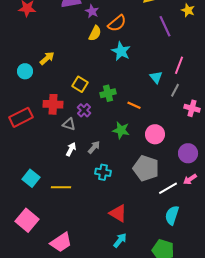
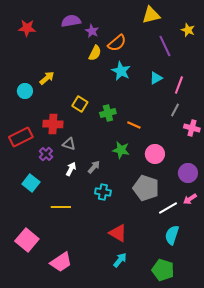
cyan triangle: (156, 77) -> (156, 78), moved, turned 40
purple cross: (84, 110) -> (46, 154), moved
cyan square: (31, 178) -> (31, 183), moved

